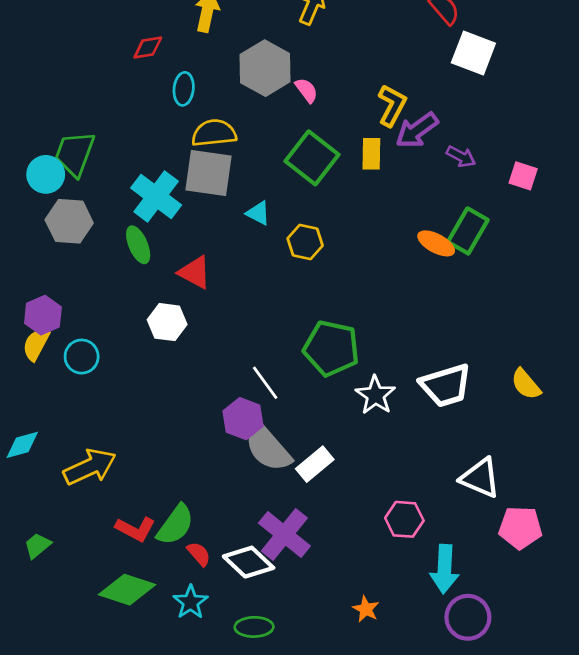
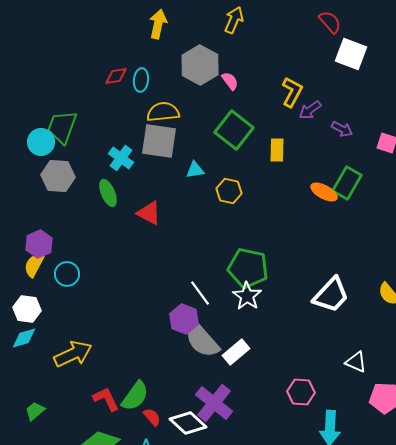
red diamond: (148, 47) -> (116, 76), moved
purple arrow: (417, 130) -> (310, 110), size x0.7
yellow rectangle: (371, 154) -> (277, 150), moved
cyan cross: (156, 196) -> (121, 158), size x0.7
cyan triangle: (258, 213) -> (195, 170), turned -36
white hexagon: (167, 322) -> (27, 309), moved
white trapezoid: (446, 386) -> (331, 295), turned -30
white star: (375, 395) -> (247, 296), moved
white triangle: (480, 478) -> (356, 362), size x0.7
red L-shape: (135, 529) -> (106, 399), turned -144

